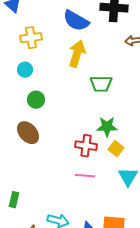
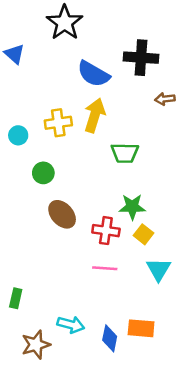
yellow cross: (31, 38) -> (58, 123), moved
cyan circle: (25, 70) -> (18, 135), moved
brown ellipse: (28, 133) -> (62, 214), moved

